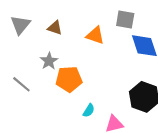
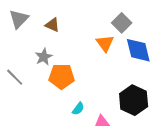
gray square: (125, 20) -> (122, 23), turned 30
orange triangle: (95, 35) -> (105, 43), moved, turned 30

